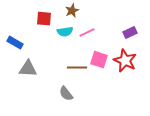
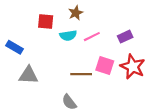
purple rectangle: (130, 33) -> (125, 37), moved

